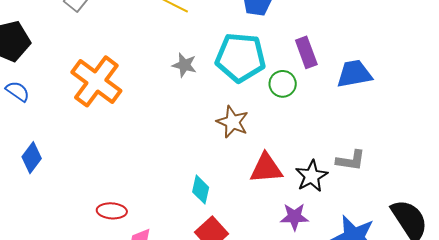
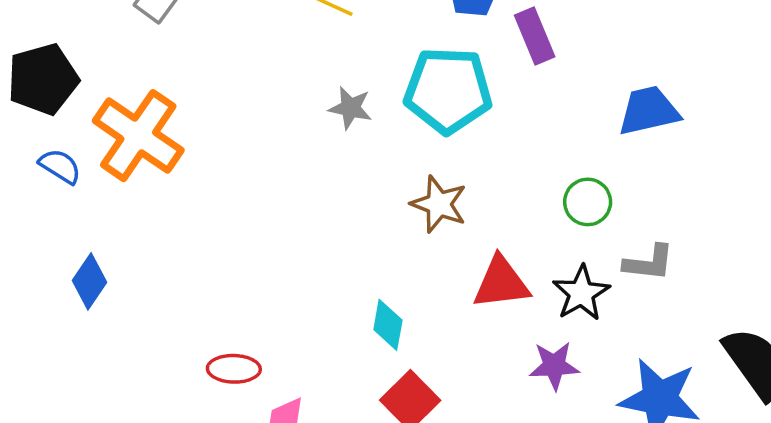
purple rectangle: (306, 52) -> (535, 36), moved
orange cross: (96, 81) -> (138, 136), moved
green circle: (283, 84) -> (588, 202), moved

